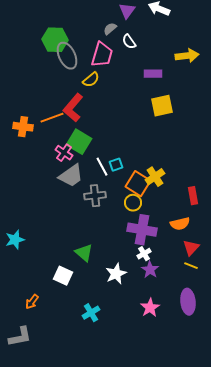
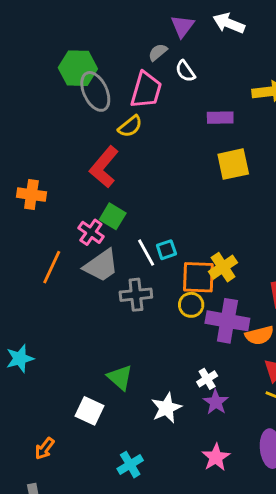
orange line: (52, 118) -> (52, 267), moved, turned -45
green square: (79, 142) -> (113, 216), size x0.7
orange square: (138, 184) -> (198, 277), turned -30
purple cross: (142, 230) -> (227, 321), moved

